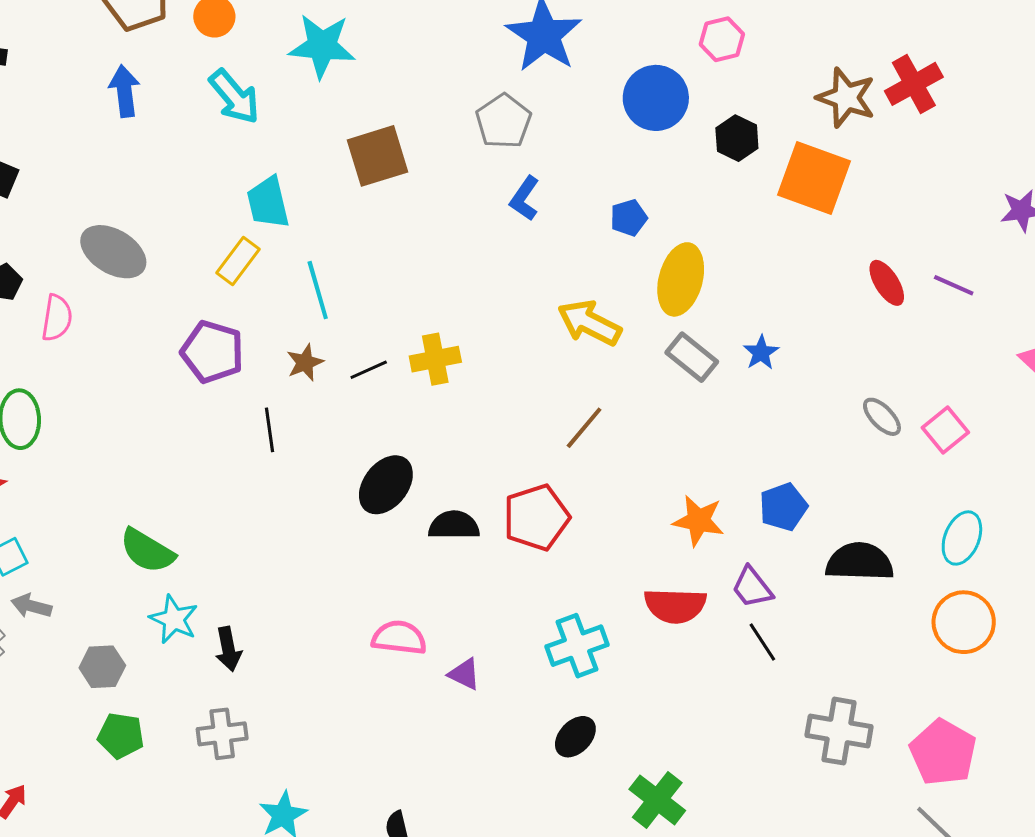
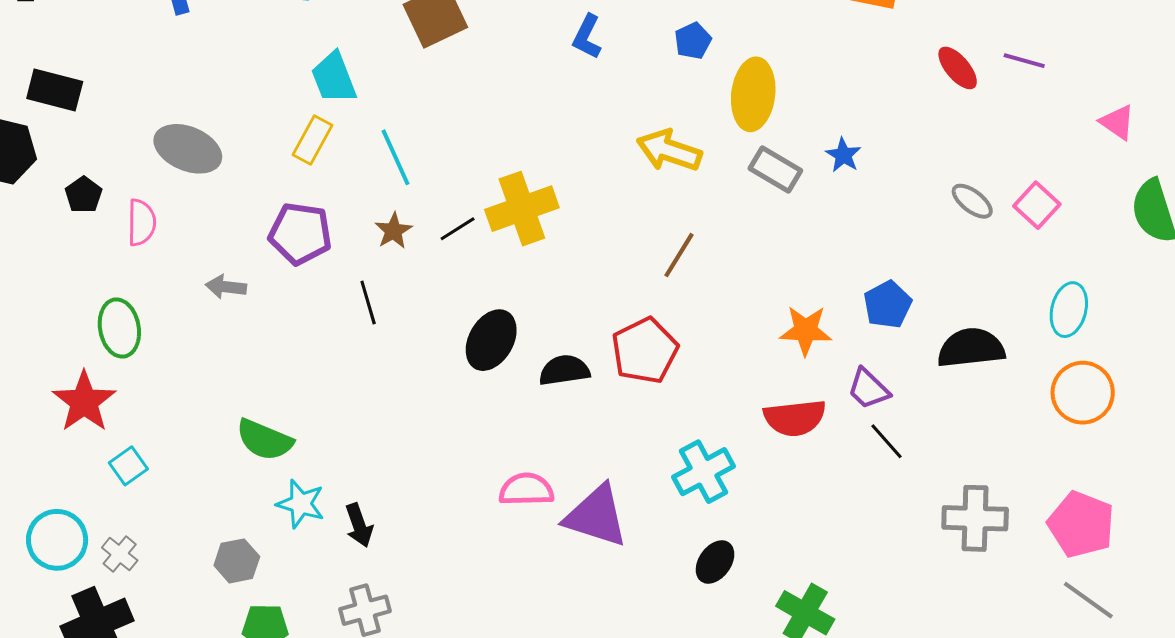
yellow cross: (435, 359) -> (522, 209), size x1.4
gray arrow: (31, 606) -> (226, 287), moved
purple triangle: (464, 674) -> (596, 516), size x2.0

